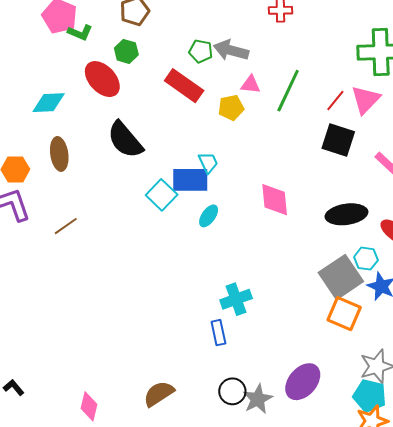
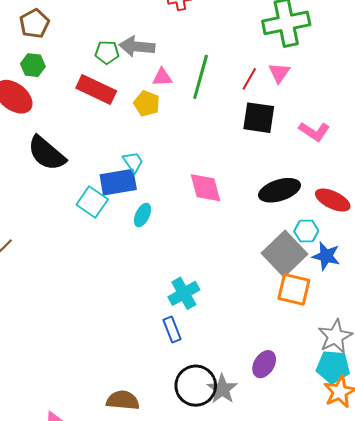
pink triangle: (366, 100) -> (279, 73), size x0.7
yellow pentagon: (231, 108) -> (147, 103), turned -30
purple ellipse: (303, 382) -> (264, 364), size x0.7
black circle: (232, 391) -> (196, 386), size x1.5
brown semicircle: (159, 394) -> (123, 400), turned 48

